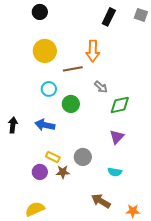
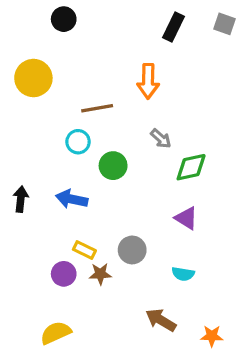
yellow circle: (45, 51) -> (33, 78), moved
brown line: (73, 69) -> (97, 108), moved
purple triangle: (117, 137) -> (186, 218), turned -42

